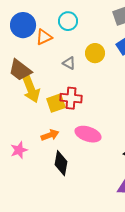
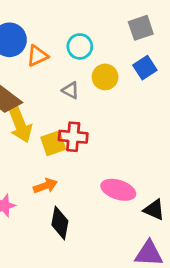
cyan circle: (68, 21) -> (80, 46), moved
pink ellipse: (88, 134) -> (118, 190), moved

